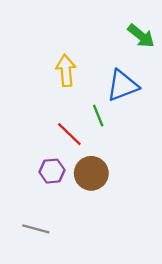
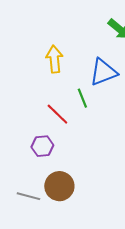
brown circle: (91, 173) -> (59, 186), moved

